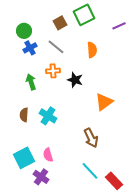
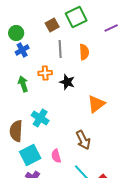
gray line: (56, 47) -> (60, 49), moved, turned 48
brown semicircle: (24, 115) -> (16, 131), moved, size x1.5
pink semicircle: (48, 155) -> (56, 156), moved
cyan square: (24, 158) -> (30, 155), moved

